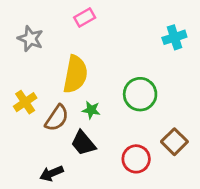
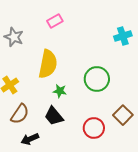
brown semicircle: (57, 118) -> (20, 114), moved

